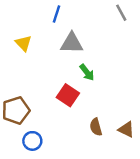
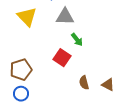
yellow triangle: (23, 43) -> (27, 17), size x1.5
blue circle: (32, 141) -> (21, 94), moved

